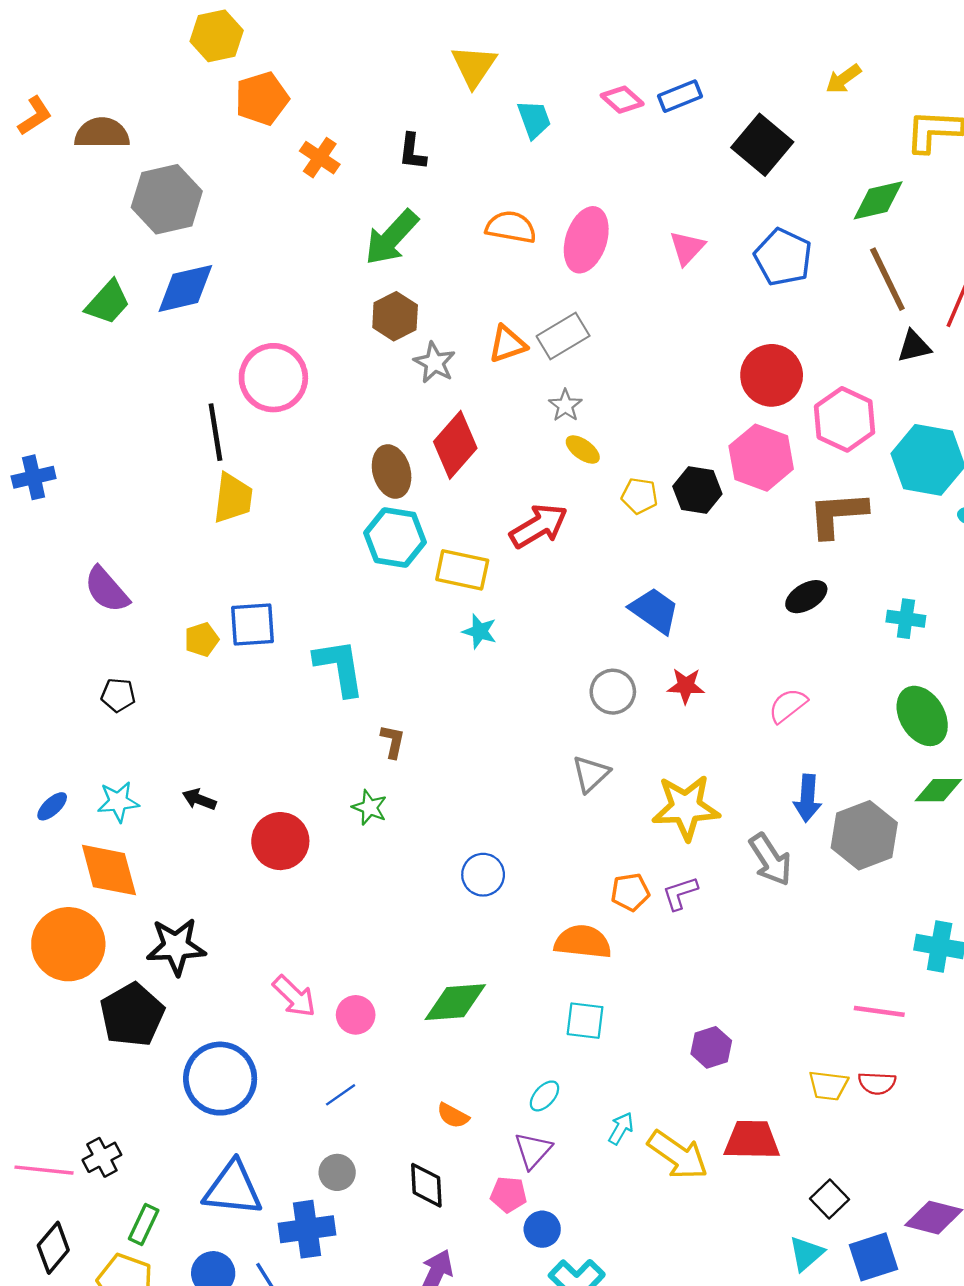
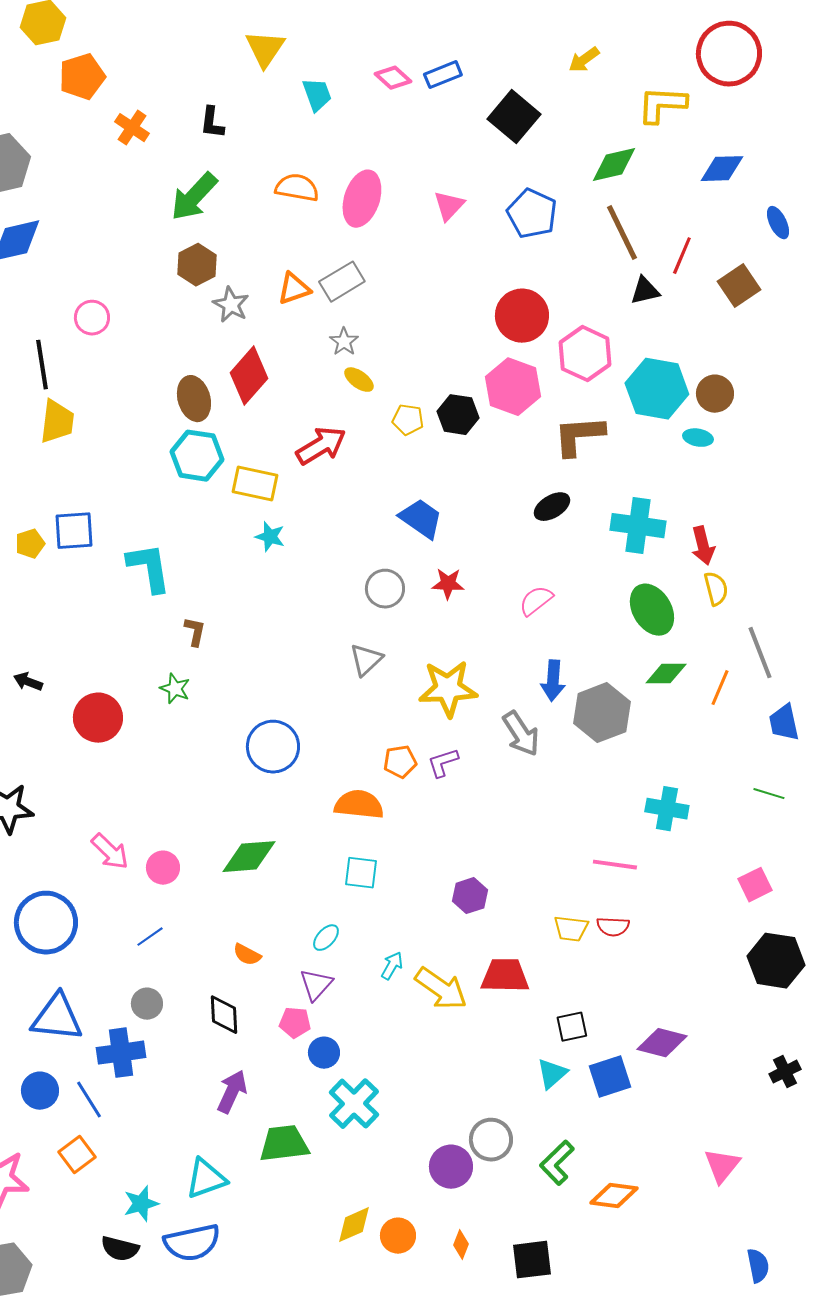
pink circle: (273, 378) -> (92, 318), size x0.6
cyan cross: (906, 619) -> (638, 526), size x1.6
blue circle: (483, 875) -> (273, 747), size x1.4
black square: (829, 1199) -> (572, 1027), turned 32

